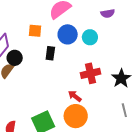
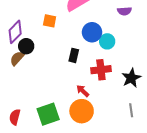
blue circle: (68, 34) -> (92, 32), moved
cyan circle: (90, 37) -> (107, 41), moved
black rectangle: (50, 53) -> (74, 55), moved

